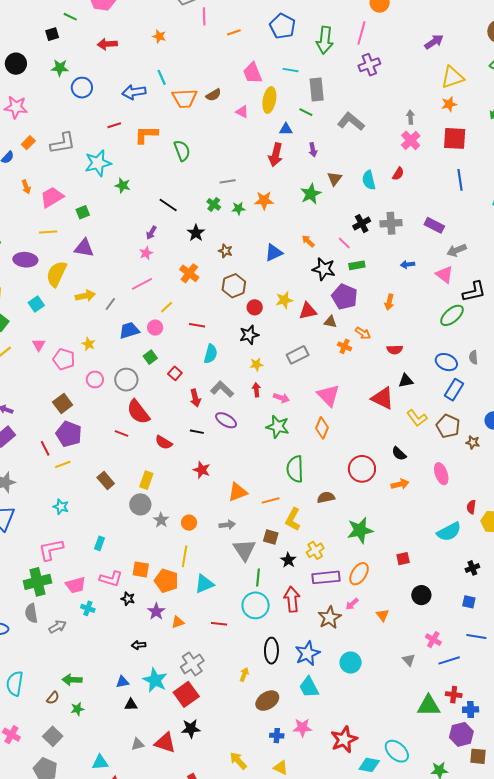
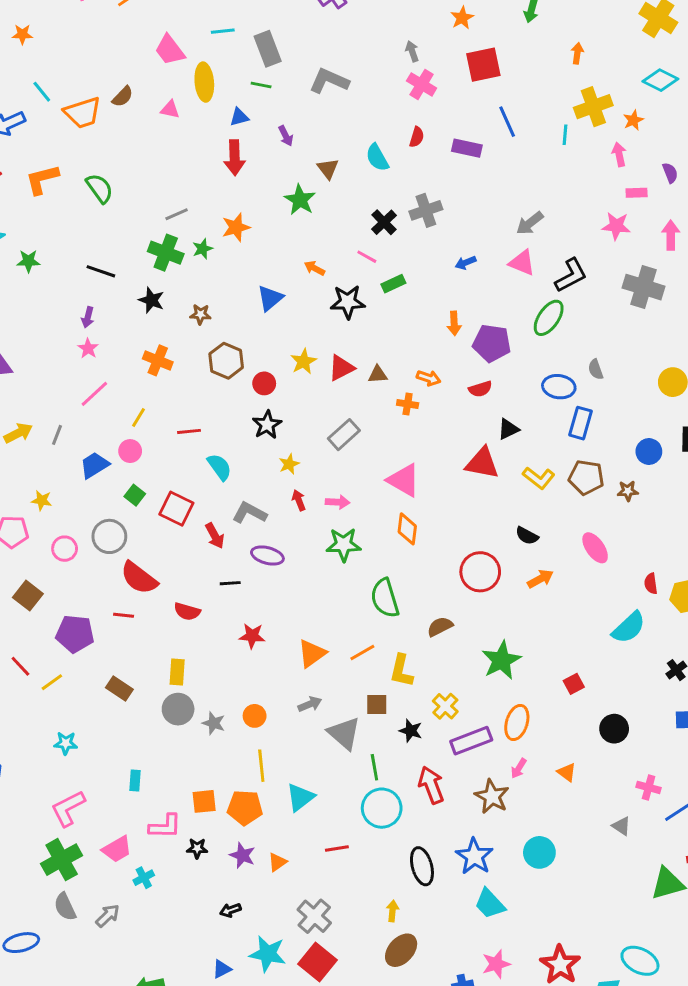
green cross: (214, 204) -> (166, 253), size x1.6
purple rectangle: (434, 225) -> (467, 148), moved
purple pentagon: (345, 297) -> (492, 343), moved
cyan semicircle: (211, 354) -> (219, 467), turned -36
red square: (175, 373) -> (176, 509), size x1.6
purple pentagon: (69, 434) -> (75, 634), moved
cyan cross: (88, 608) -> (144, 878), turned -32
brown ellipse: (267, 701) -> (401, 950), moved

